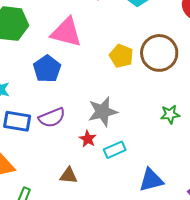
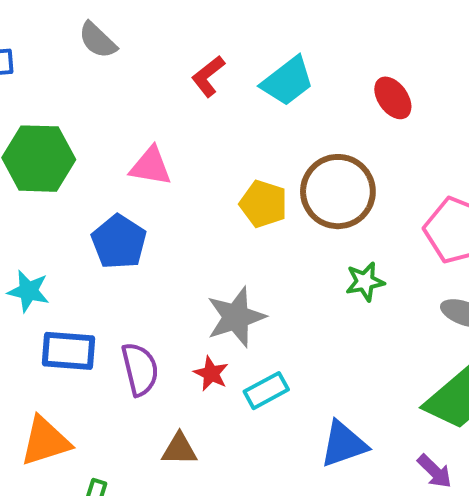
pink triangle: (66, 32) -> (151, 166), size x0.7
green star: (170, 114) -> (365, 282), moved
purple semicircle: (52, 118) -> (140, 369), moved, turned -76

